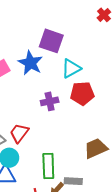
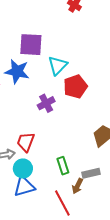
green rectangle: (48, 166) -> (63, 166), size x0.7

